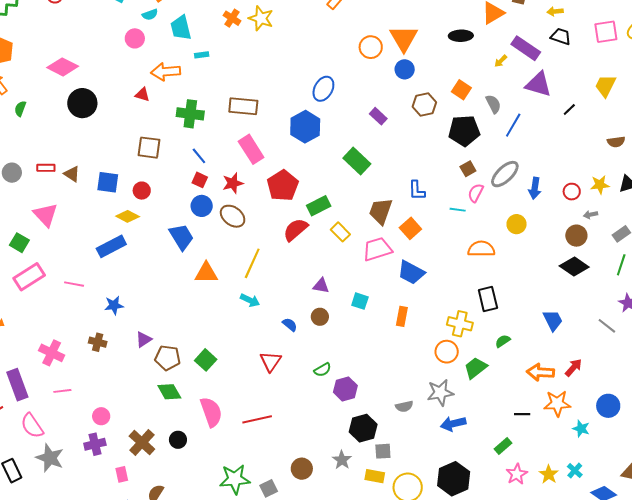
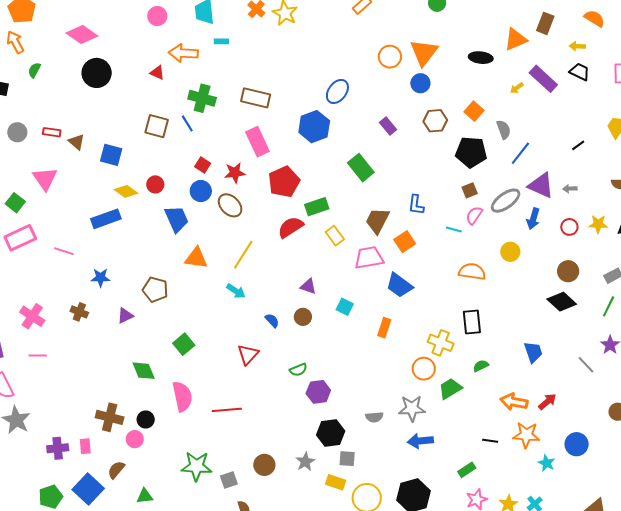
purple triangle: (538, 84) -> (541, 186), moved
blue line: (199, 156) -> (187, 123), moved
red circle: (142, 191) -> (155, 184), moved
gray arrow: (591, 215) -> (570, 189), moved
brown pentagon: (168, 358) -> (155, 290), moved
pink circle: (101, 416) -> (135, 439), moved
brown cross: (142, 443) -> (110, 417), turned -36
purple cross: (95, 444) -> (58, 448), moved

